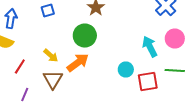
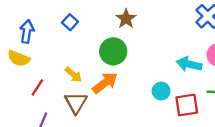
blue square: (48, 10) -> (70, 22), turned -32
cyan arrow: (150, 46) -> (189, 64), turned -50

